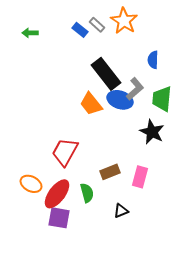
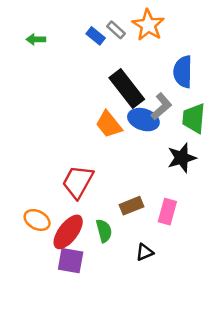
blue semicircle: (153, 60) -> (183, 72), size x1.5
black star: (152, 132) -> (182, 158), turned 30

